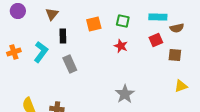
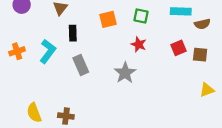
red square: (156, 40) -> (178, 48), moved
gray star: (125, 94) -> (125, 73), moved

